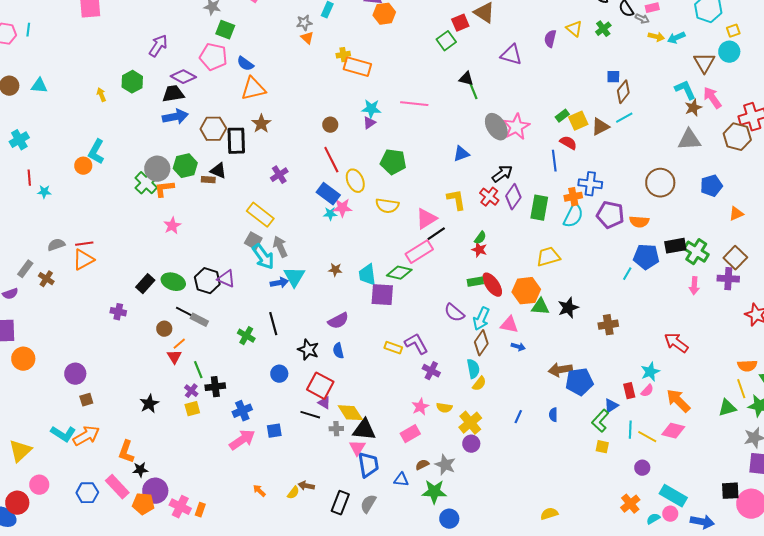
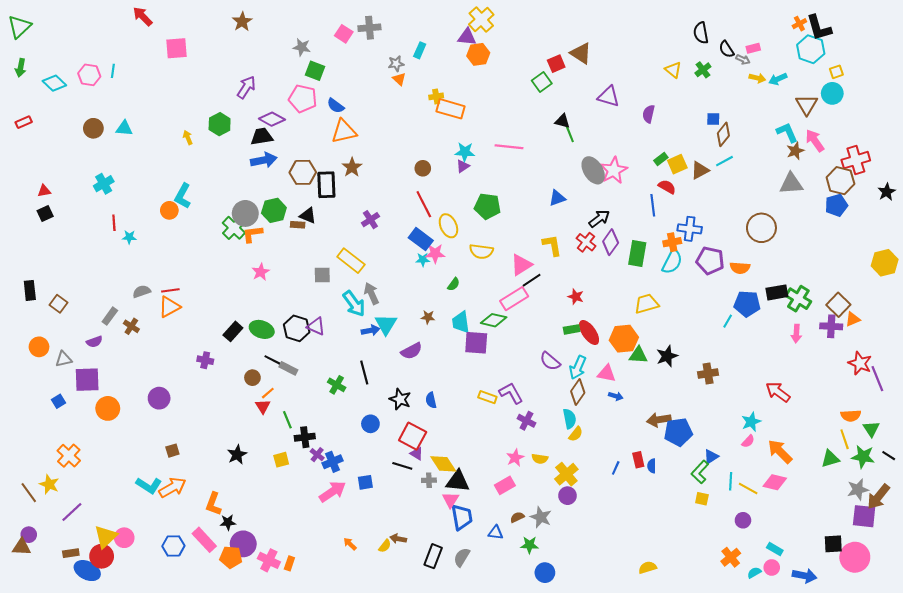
purple semicircle: (550, 39) -> (649, 114), moved
blue pentagon: (711, 186) -> (836, 205), moved
orange triangle: (736, 214) -> (853, 319), moved
green semicircle: (480, 238) -> (454, 284), moved
gray square: (253, 241) -> (322, 275), moved, turned -30
purple semicircle: (338, 321) -> (412, 351), moved
purple circle: (75, 374) -> (159, 398), moved
purple cross: (191, 391) -> (317, 455), moved
red rectangle: (629, 391) -> (638, 460), moved
yellow triangle: (20, 451) -> (106, 537), moved
green star: (434, 492) -> (530, 545), size x0.7
cyan rectangle: (673, 496) -> (775, 549), size x0.6

